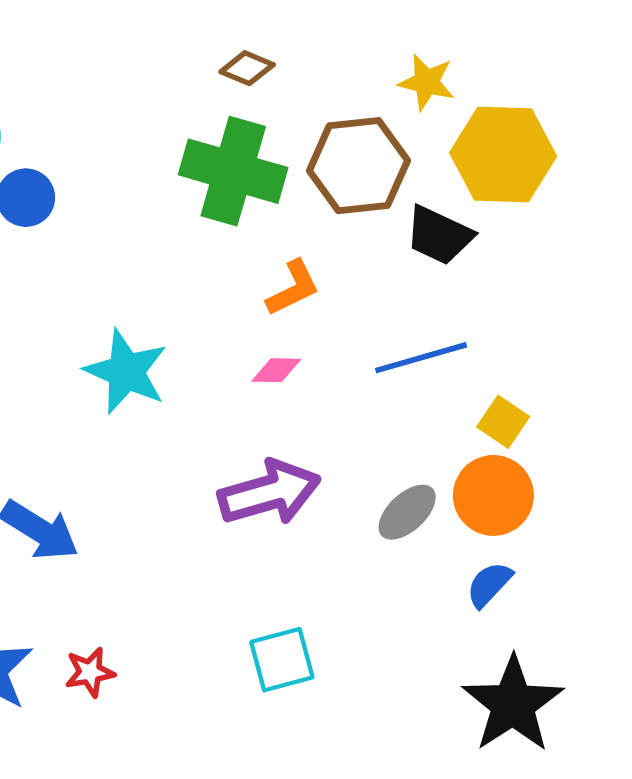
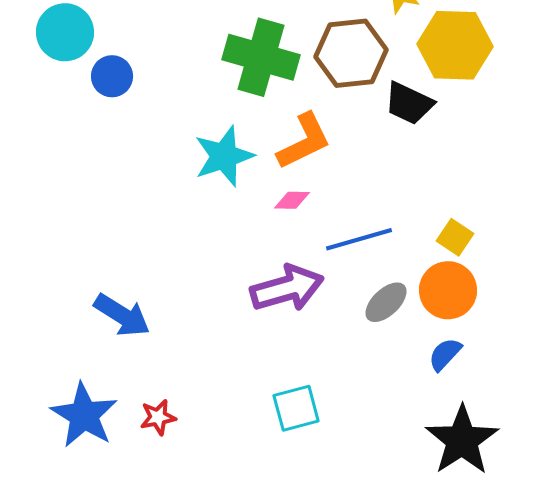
orange L-shape: (293, 288) -> (304, 141), size x1.4
blue line: (421, 358) -> (359, 239), moved
cyan star: (126, 372) -> (224, 156), moved, turned 30

